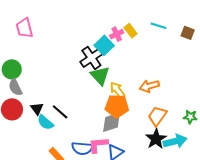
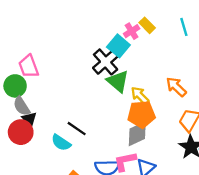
cyan line: (158, 26) -> (184, 27), moved, turned 63
pink trapezoid: (24, 28) -> (29, 66), moved
orange arrow: (149, 86) -> (176, 87), turned 66
black triangle: (37, 109) -> (29, 119), moved

